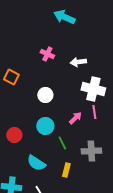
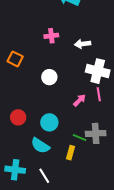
pink cross: (47, 54) -> (51, 36), turned -32
cyan circle: (45, 126) -> (49, 122), moved
green line: (62, 143) -> (80, 138), moved, turned -40

